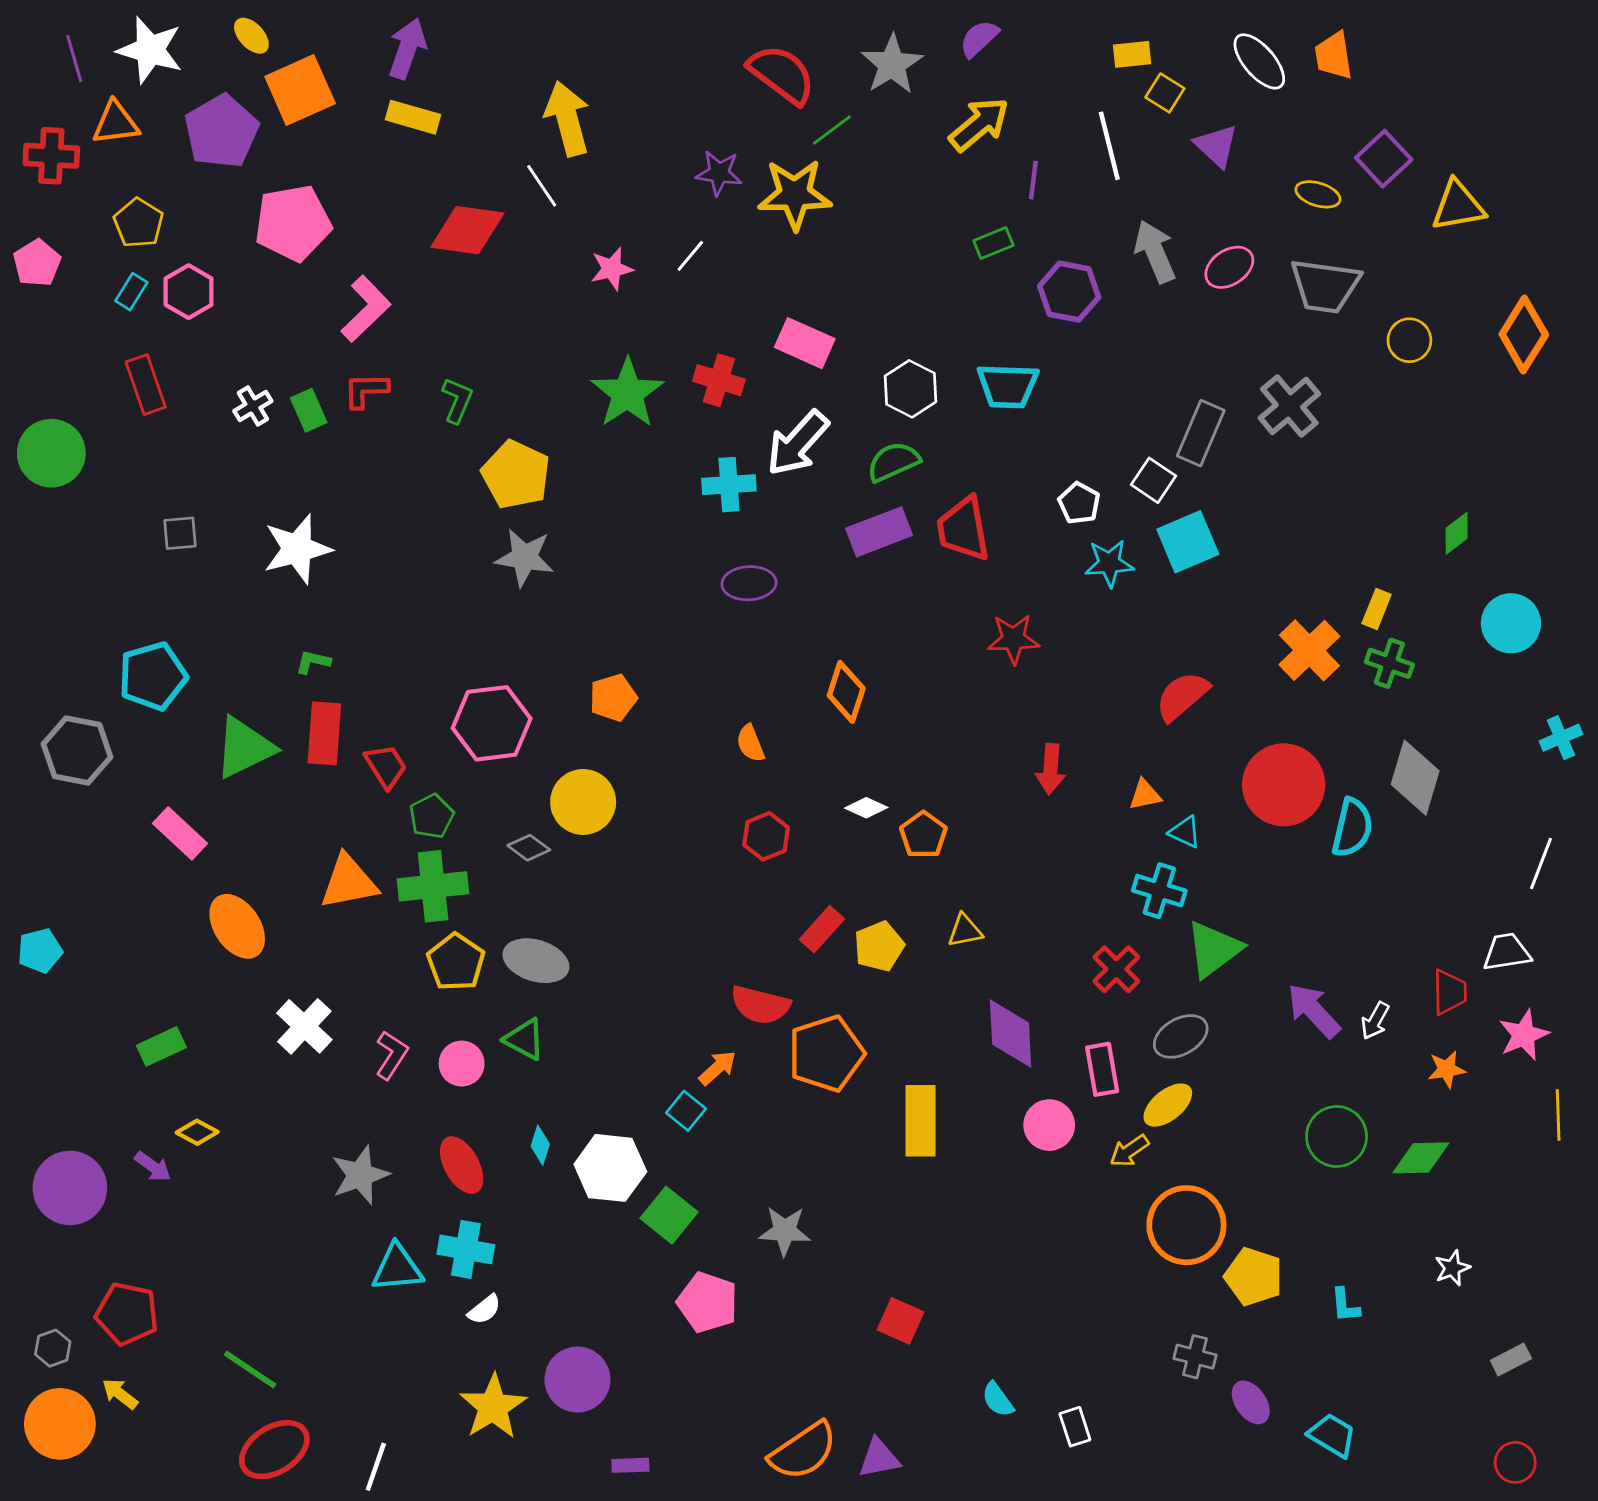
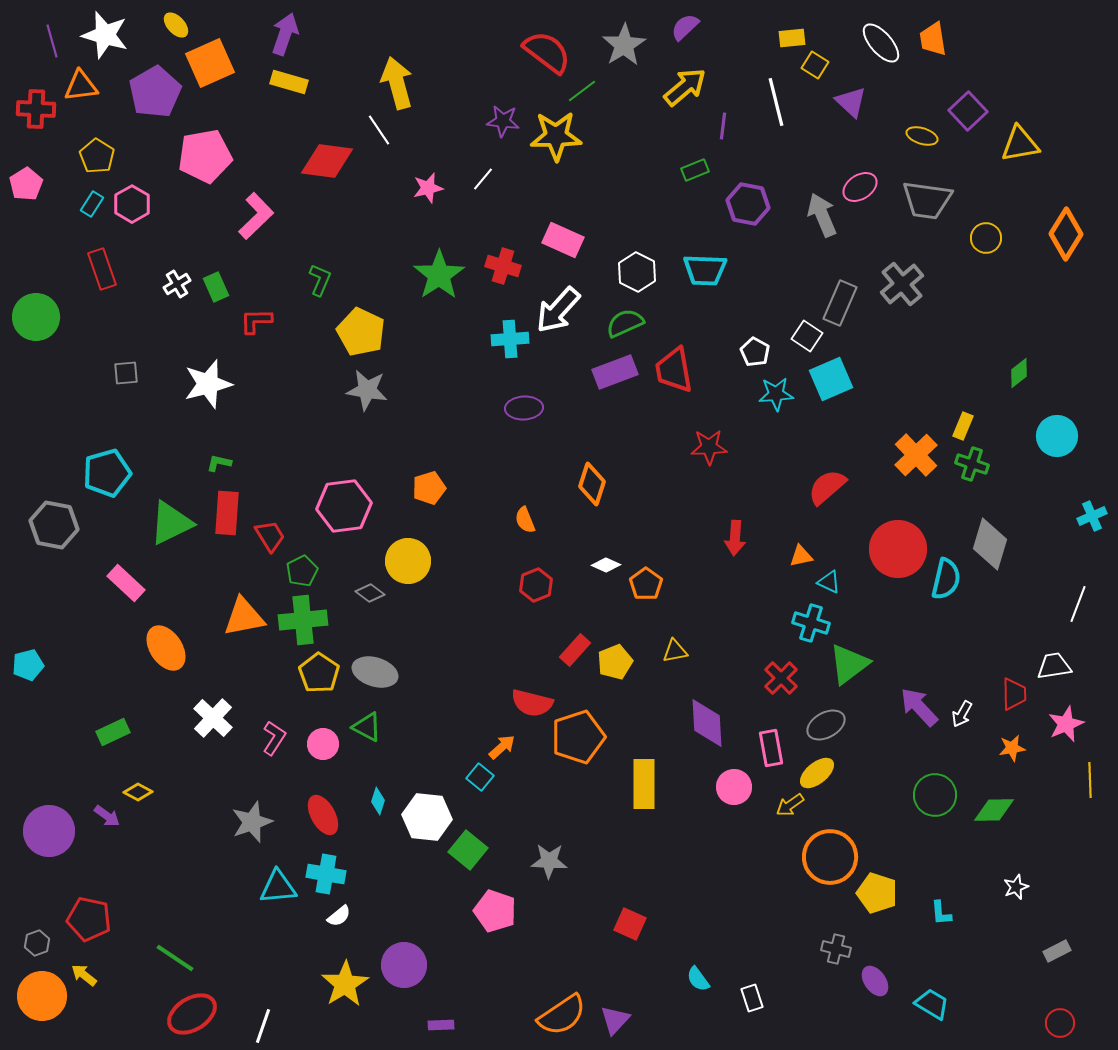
gray arrow: (1155, 252) -> (822, 215), moved
red L-shape: (366, 390) -> (256, 321), moved
purple triangle: (879, 1458) -> (615, 1020), turned -36

